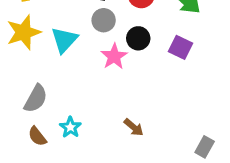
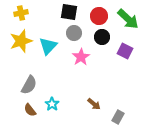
black circle: (138, 38) -> (102, 37), moved
gray rectangle: (205, 147) -> (118, 117), moved

